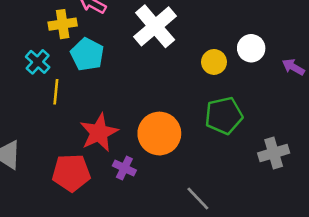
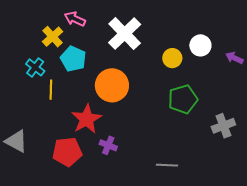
yellow cross: (63, 24) -> (53, 37), turned -30
orange circle: (159, 134) -> (112, 85), moved
gray line: (198, 198) -> (167, 165), turned -40

